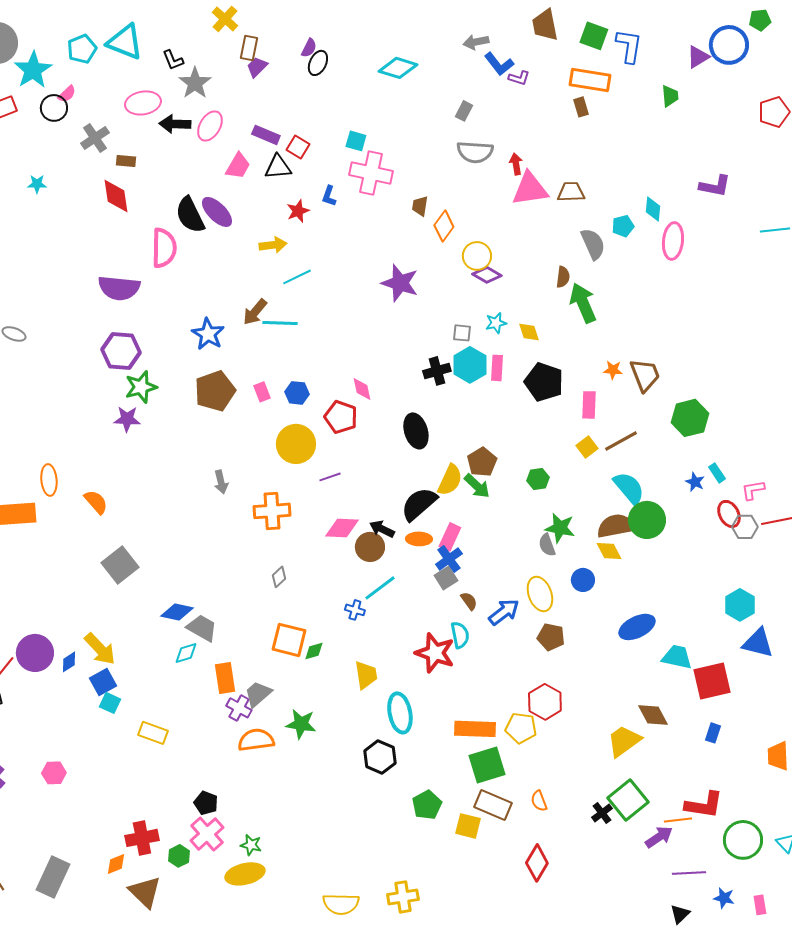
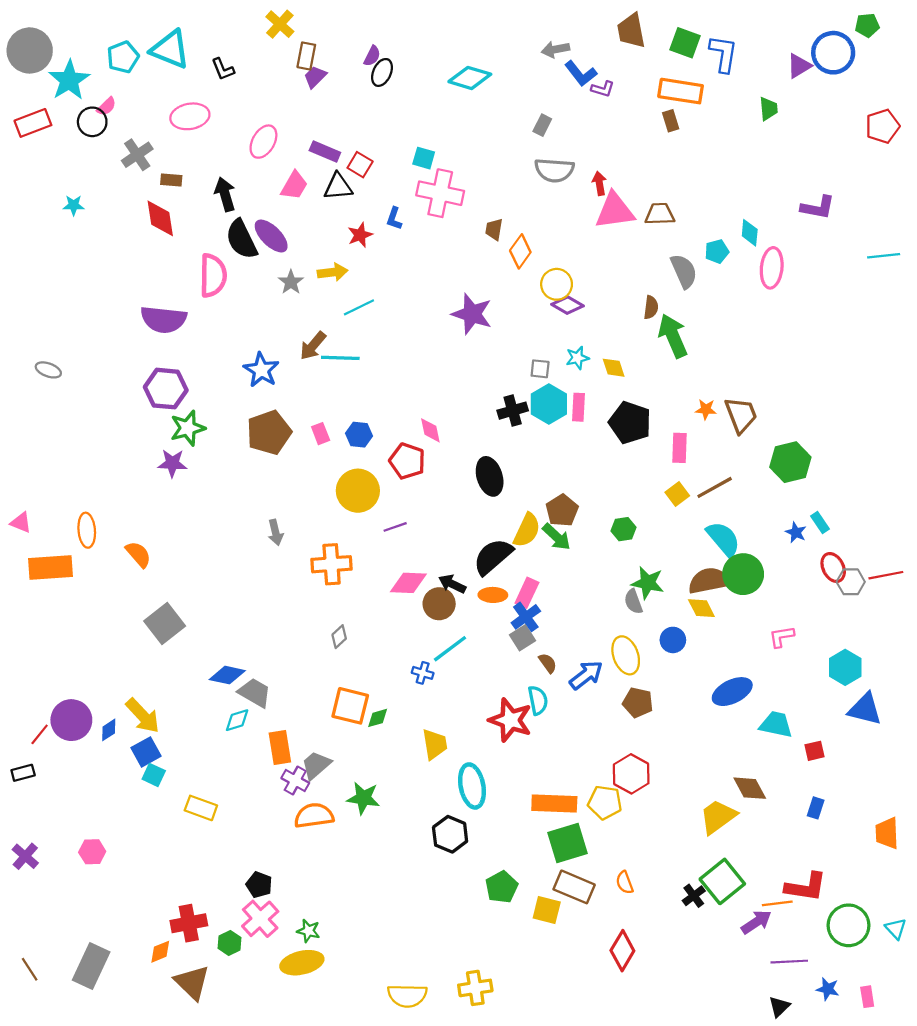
gray star: (195, 83) -> (291, 282), moved, size x0.7
black arrow: (175, 124) -> (225, 194), moved, turned 72
pink L-shape: (753, 490) -> (782, 637), moved
red square: (712, 681) -> (814, 751), size x0.5

